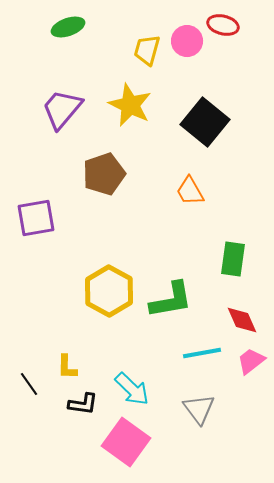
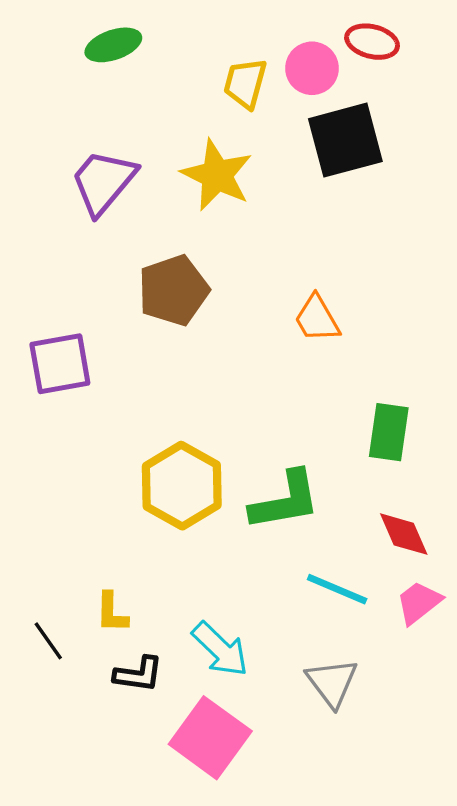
black square: (205, 122) -> (345, 140), moved, turned 36
cyan line: (202, 353) -> (337, 589), turned 33

